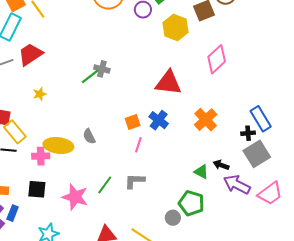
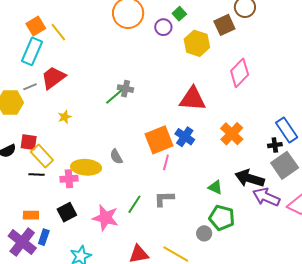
orange square: (133, 122) -> (159, 140), size x1.8
black arrow: (221, 165) -> (250, 178), size x1.8
green triangle: (201, 172) -> (215, 187), moved
black square: (37, 189) -> (67, 212), turned -30

